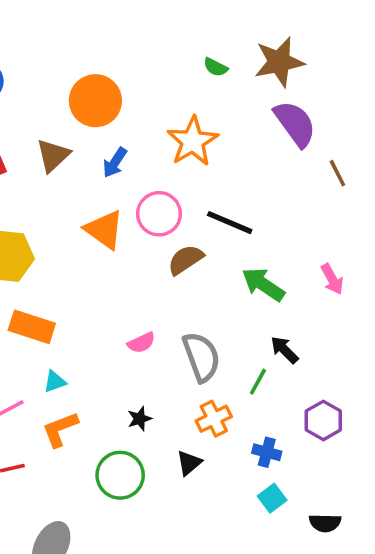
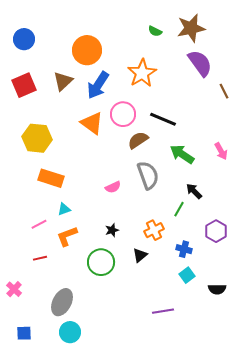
blue arrow: (115, 163) -> (98, 85), size x1.6
gray semicircle: (201, 357) -> (148, 175), moved

